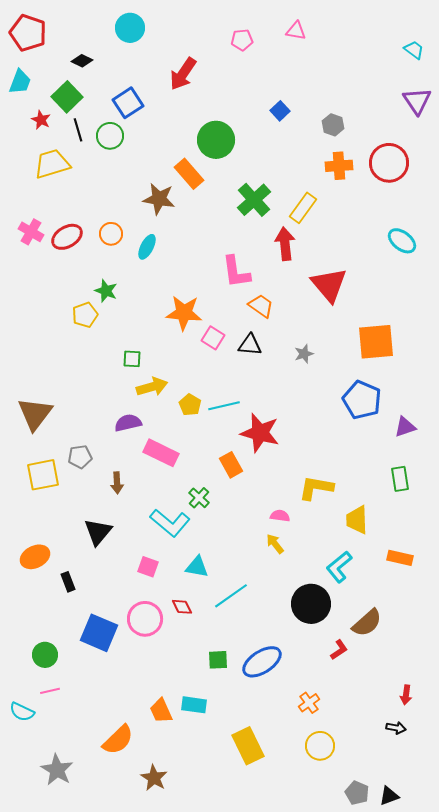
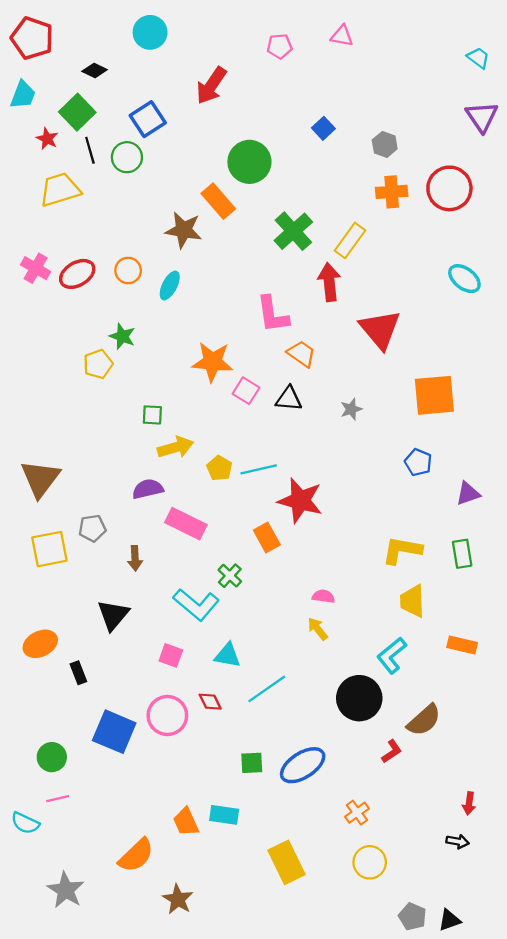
blue pentagon: (362, 400) -> (418, 462), size x0.6
yellow L-shape: (316, 488) -> (402, 550), moved

